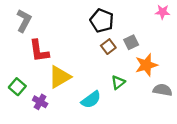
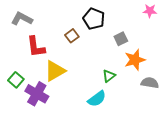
gray L-shape: (24, 21) -> (22, 19), turned -90
brown square: (108, 47) -> (72, 36), moved
cyan semicircle: (91, 100) -> (97, 99), moved
purple cross: (40, 102) -> (37, 94), size x1.6

